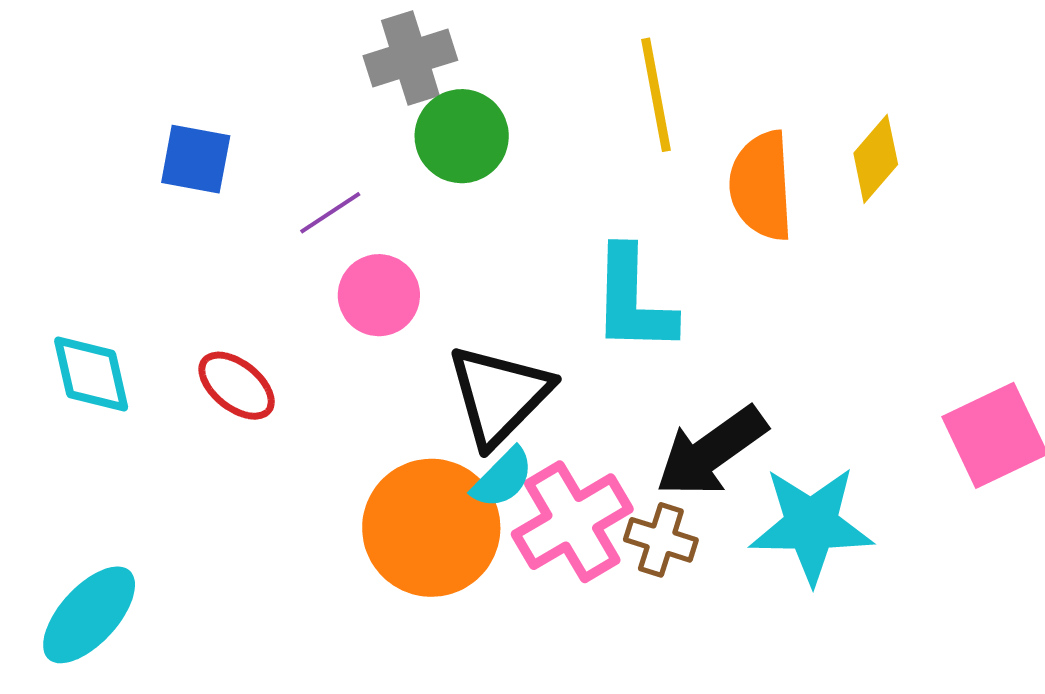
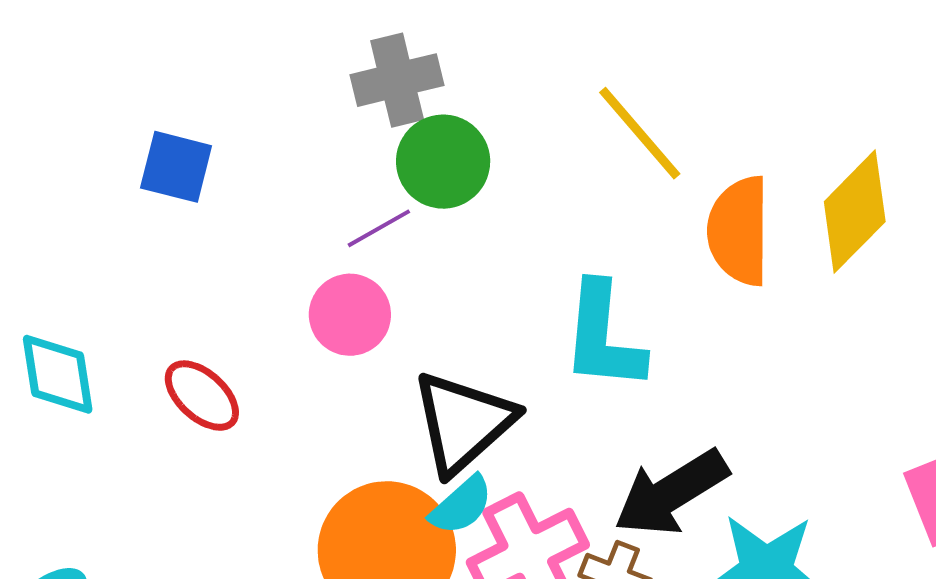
yellow line: (656, 95) -> (640, 133), turned -34
yellow diamond: (876, 159) -> (855, 212), size x1.4
purple line: (330, 213) -> (379, 228), moved

